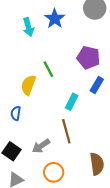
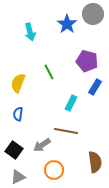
blue star: (55, 19) -> (67, 24), moved
yellow semicircle: (28, 85) -> (18, 83), moved
brown line: (66, 131) -> (66, 131), turned -65

